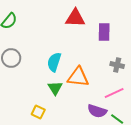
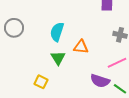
orange triangle: (78, 77) -> (81, 47), size x0.7

